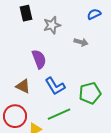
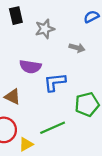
purple semicircle: (39, 59) -> (30, 67), turned 120
blue L-shape: (55, 86) -> (55, 82), moved, turned 115

